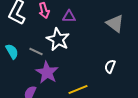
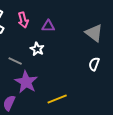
white star: (58, 39) -> (37, 49), size x0.6
white semicircle: (110, 66) -> (94, 64), moved

